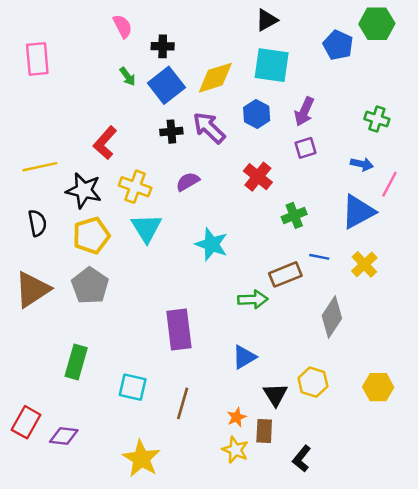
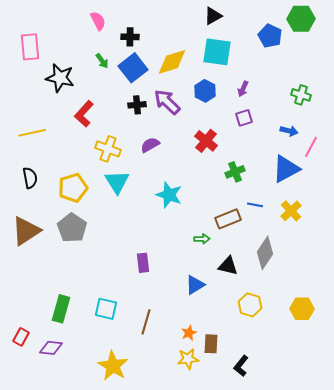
purple arrow: (304, 112) -> (243, 89), size x0.7
black star: (84, 190) -> (60, 78), moved
green arrow: (253, 299) -> (202, 239), size x0.7
purple rectangle: (179, 330) -> (143, 263), size x0.6
green rectangle: (76, 362) -> (61, 309), moved
black triangle: (275, 395) -> (228, 266), moved, turned -45
red rectangle: (26, 422) -> (21, 337), size x0.7
yellow star: (235, 450) -> (188, 359), turned -30

